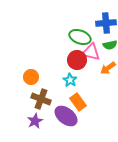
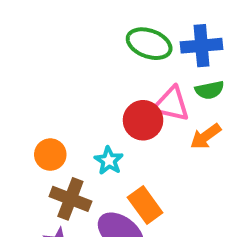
green ellipse: (80, 37) -> (149, 44), moved
cyan star: (70, 80) -> (109, 161), moved

